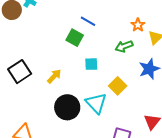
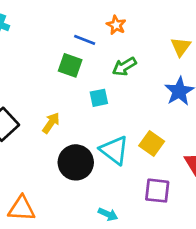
orange star: (138, 25) -> (116, 25), moved
green arrow: (124, 46) -> (124, 66), moved
yellow square: (118, 86) -> (152, 143), moved

